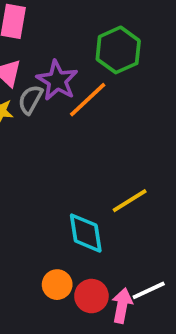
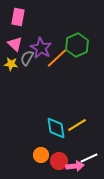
green hexagon: (118, 50) -> (77, 45), moved
yellow line: (130, 201) -> (77, 125), moved
pink arrow: (122, 306) -> (75, 166), turned 72

